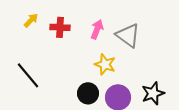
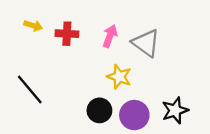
yellow arrow: (31, 20) -> (33, 26), turned 63

